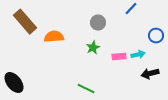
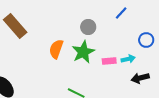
orange semicircle: (54, 37) -> (56, 49), moved, turned -66
green star: (93, 48) -> (83, 52), size x1.6

